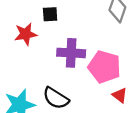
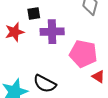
purple cross: (71, 53) -> (52, 32), moved

